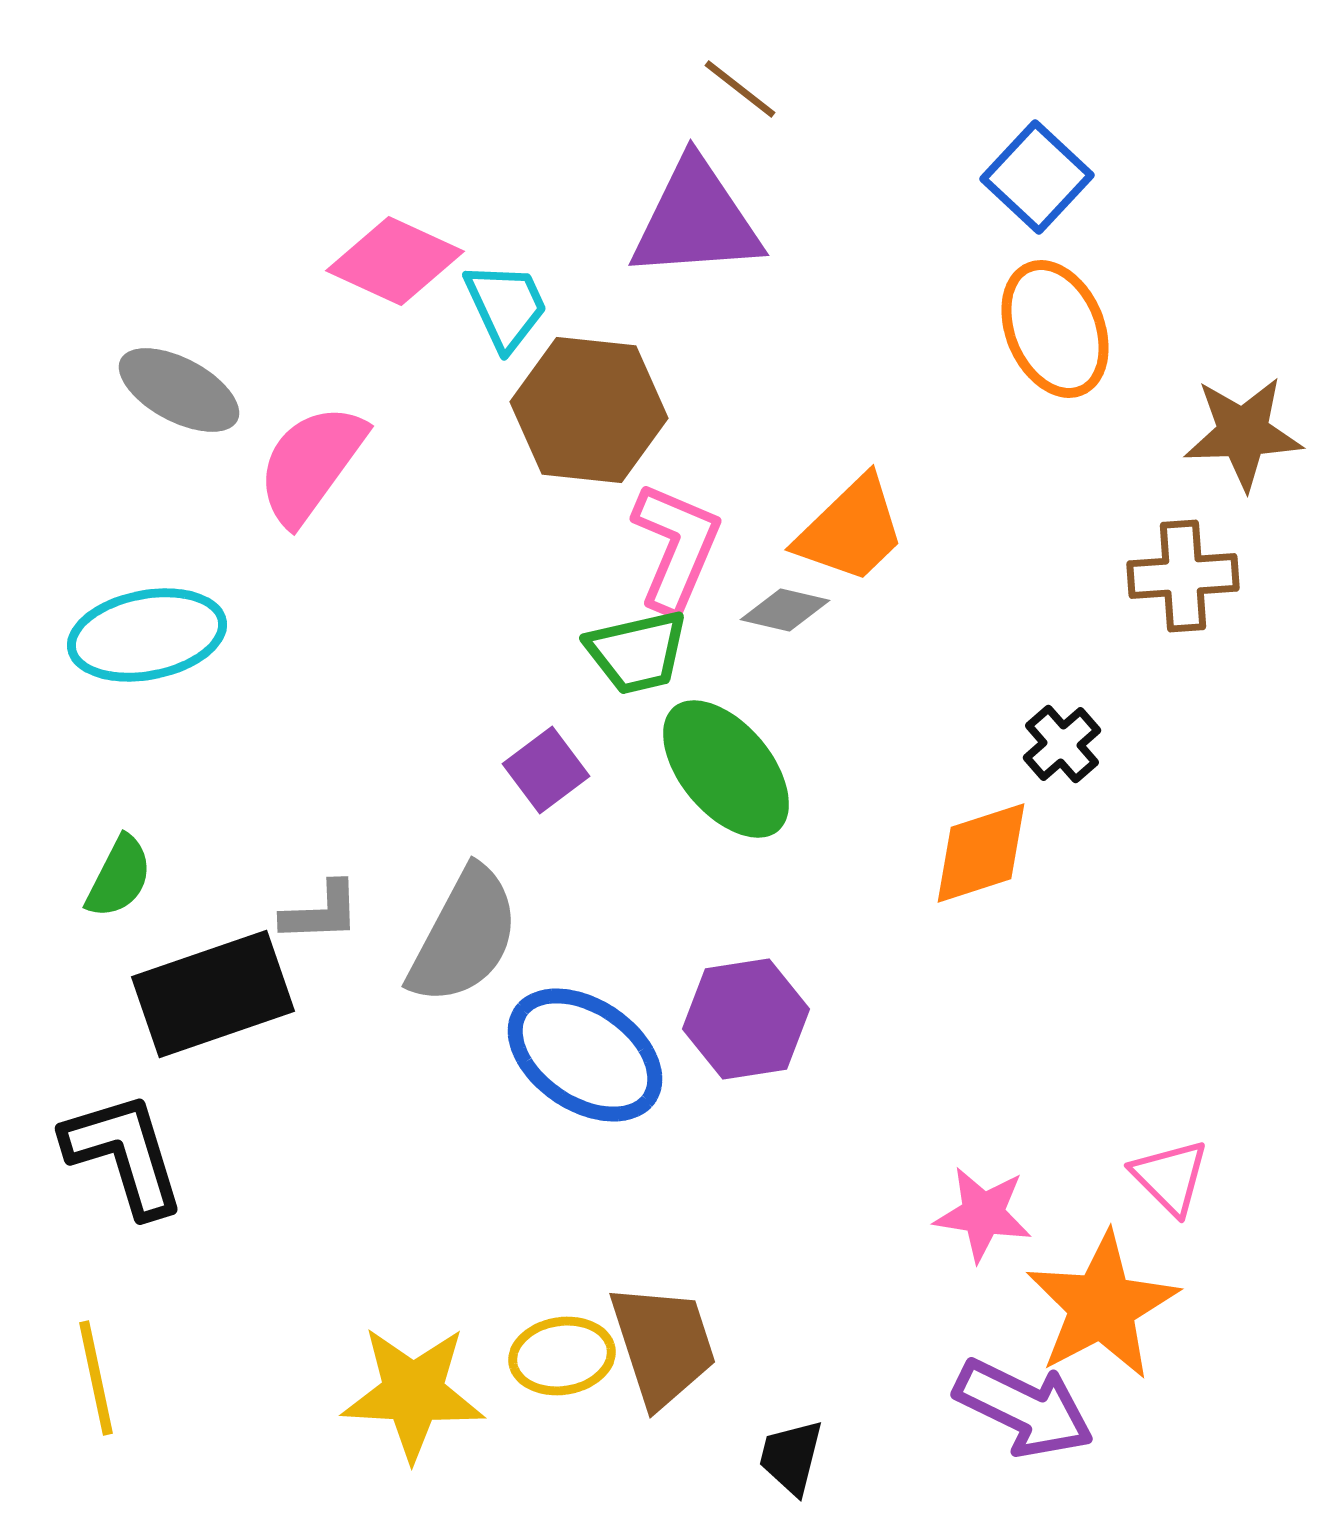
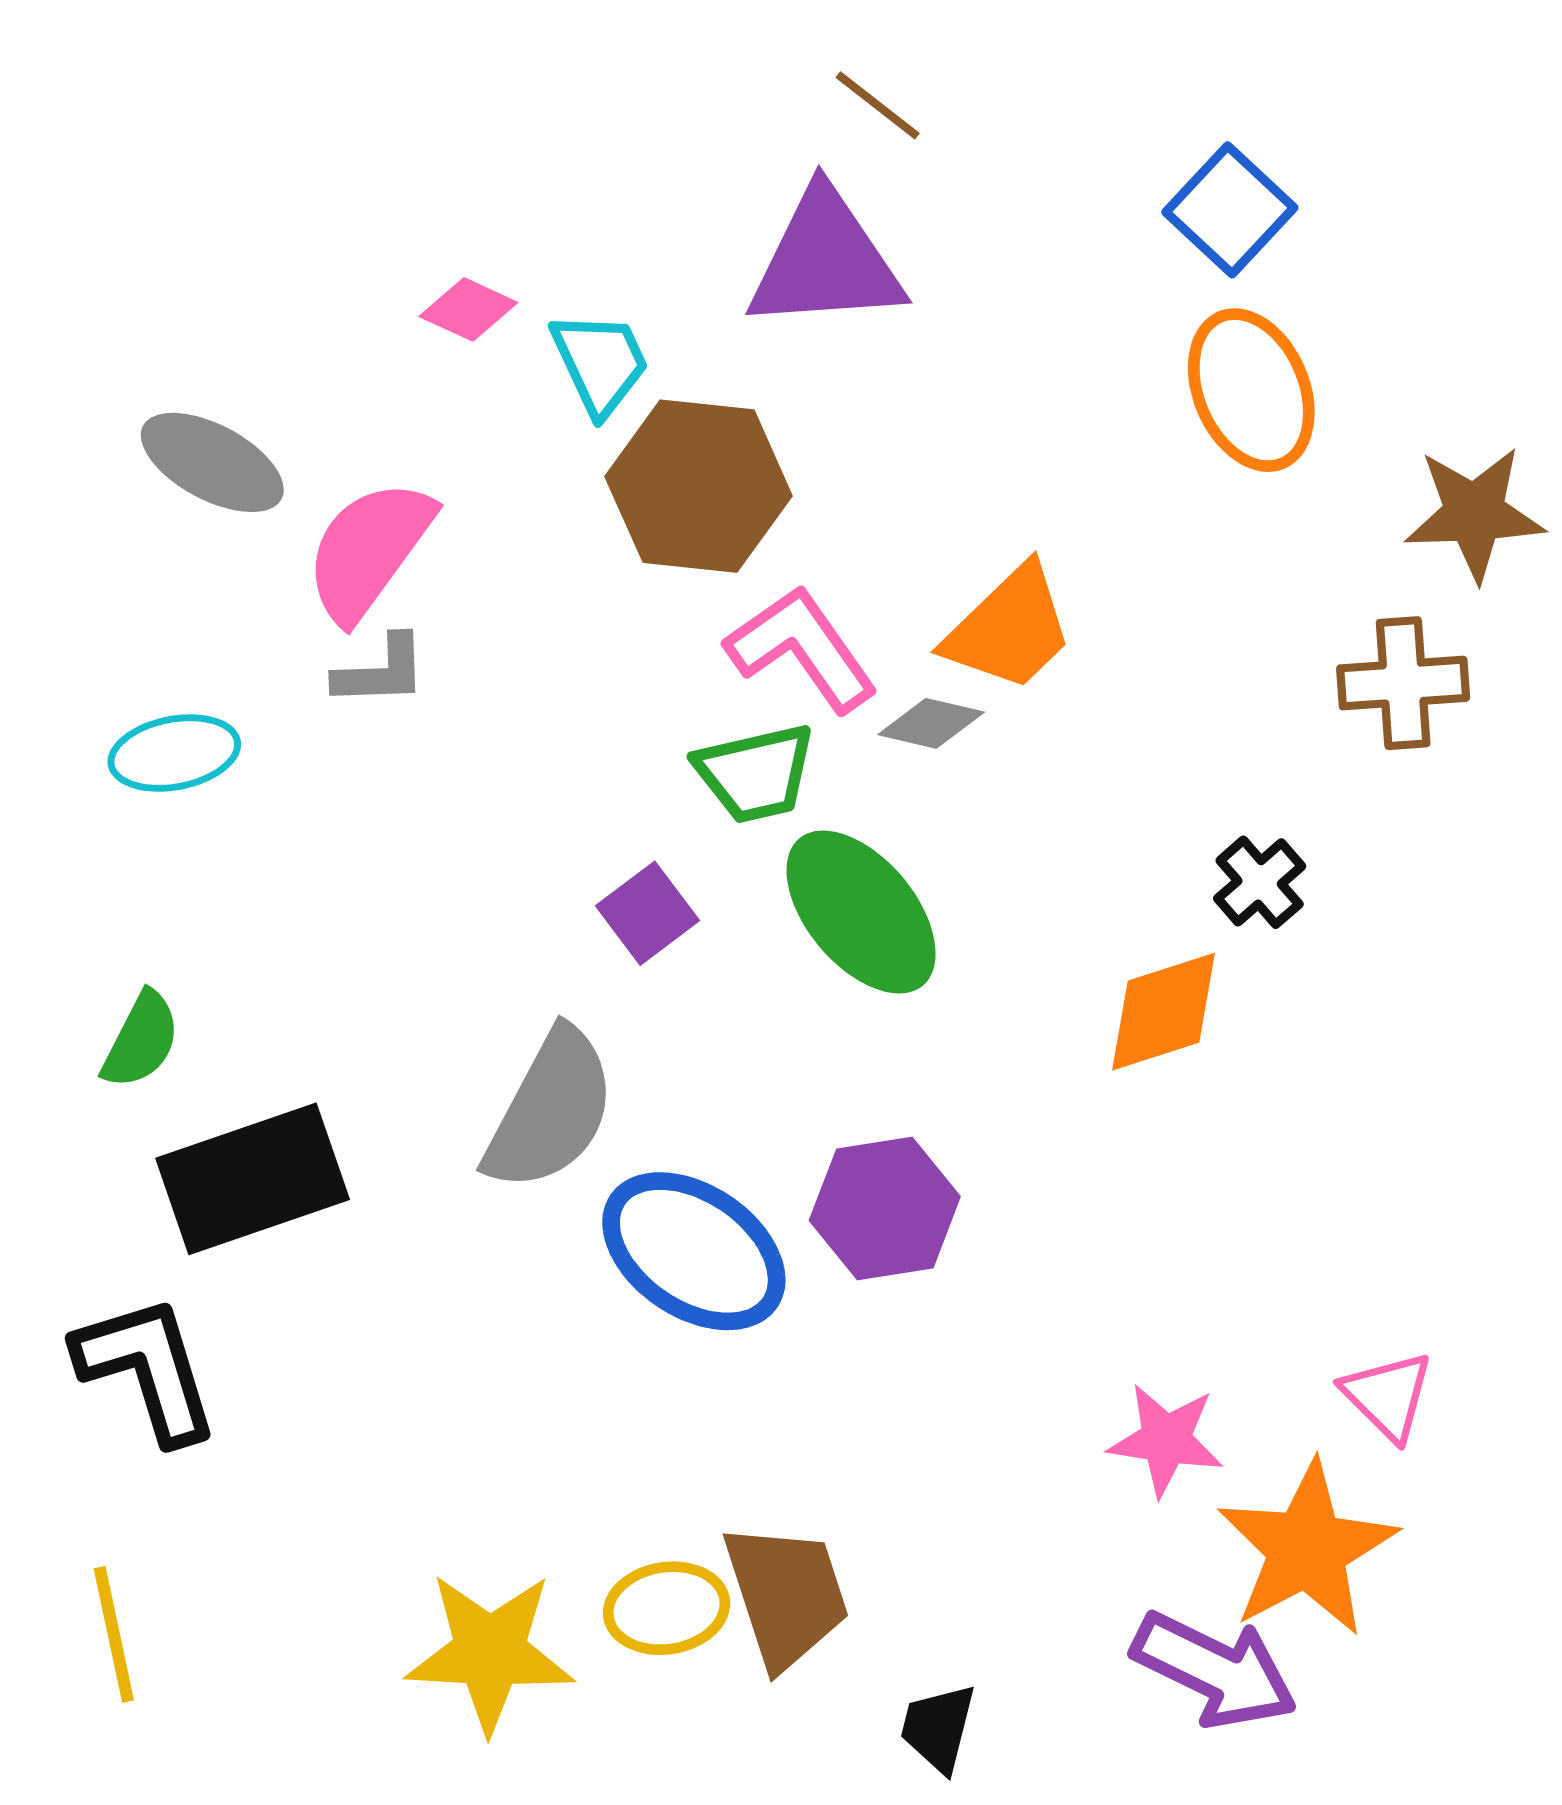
pink diamond: (395, 261) -> (468, 309), size x0.6
pink L-shape: (676, 547) -> (802, 649), turned -58
cyan ellipse: (147, 635) -> (174, 753), size x0.7
gray L-shape: (321, 912) -> (381, 671), moved

